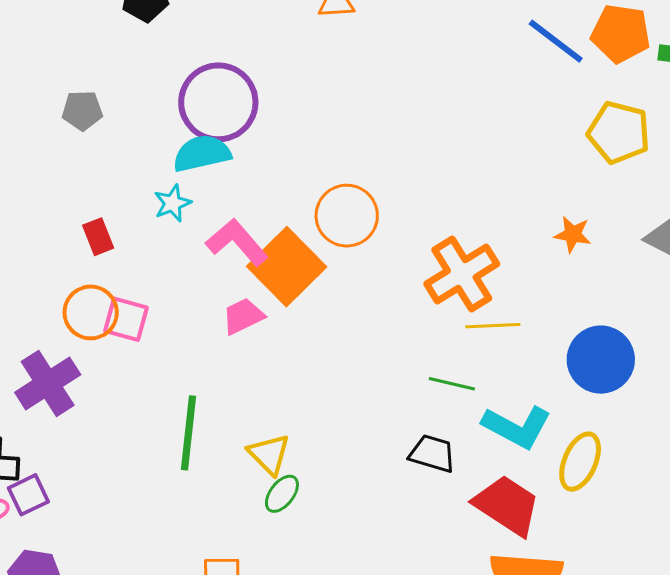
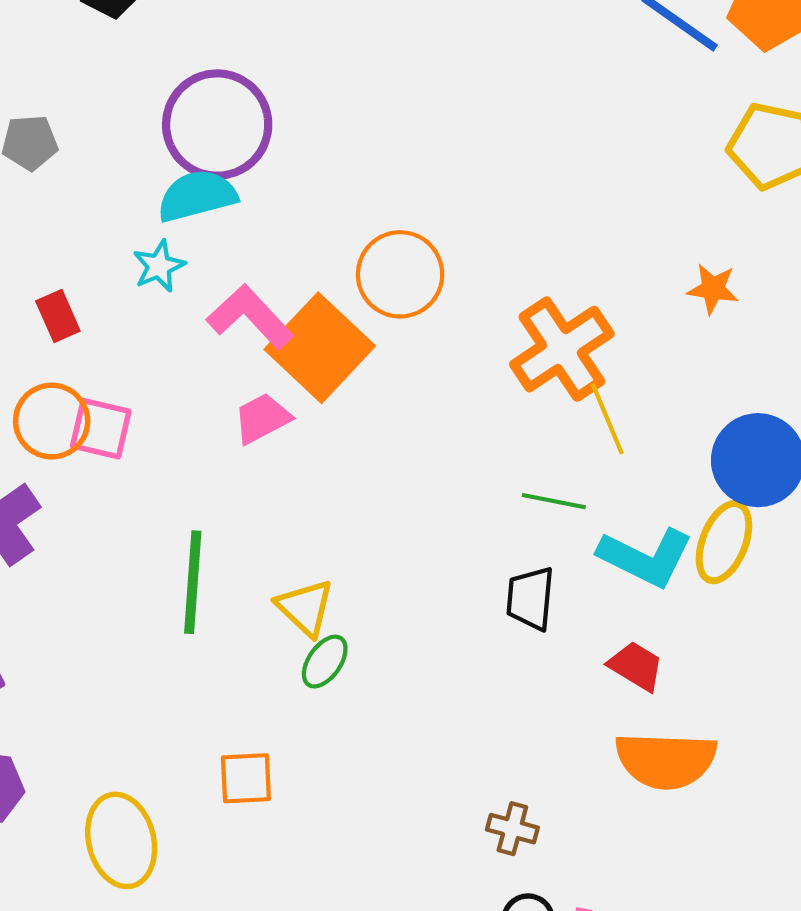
yellow line: (493, 326) -> (607, 419), turned 72
black trapezoid: (432, 454) -> (530, 598), turned -99
yellow ellipse: (580, 462) -> (724, 542), moved
red trapezoid: (507, 505) -> (636, 666), size x0.6

